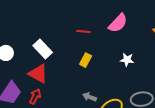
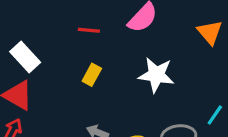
white star: (127, 60) -> (156, 75), size x1.6

